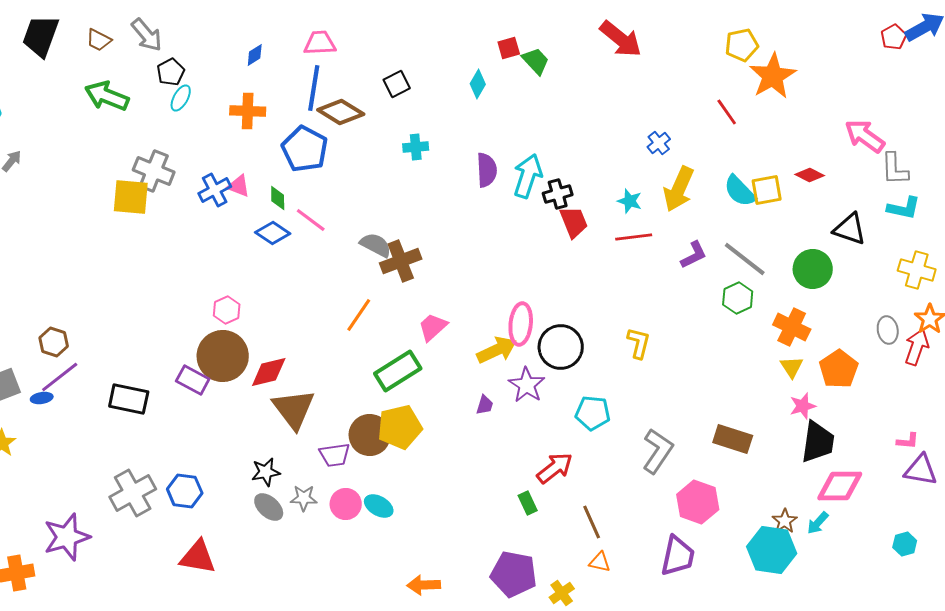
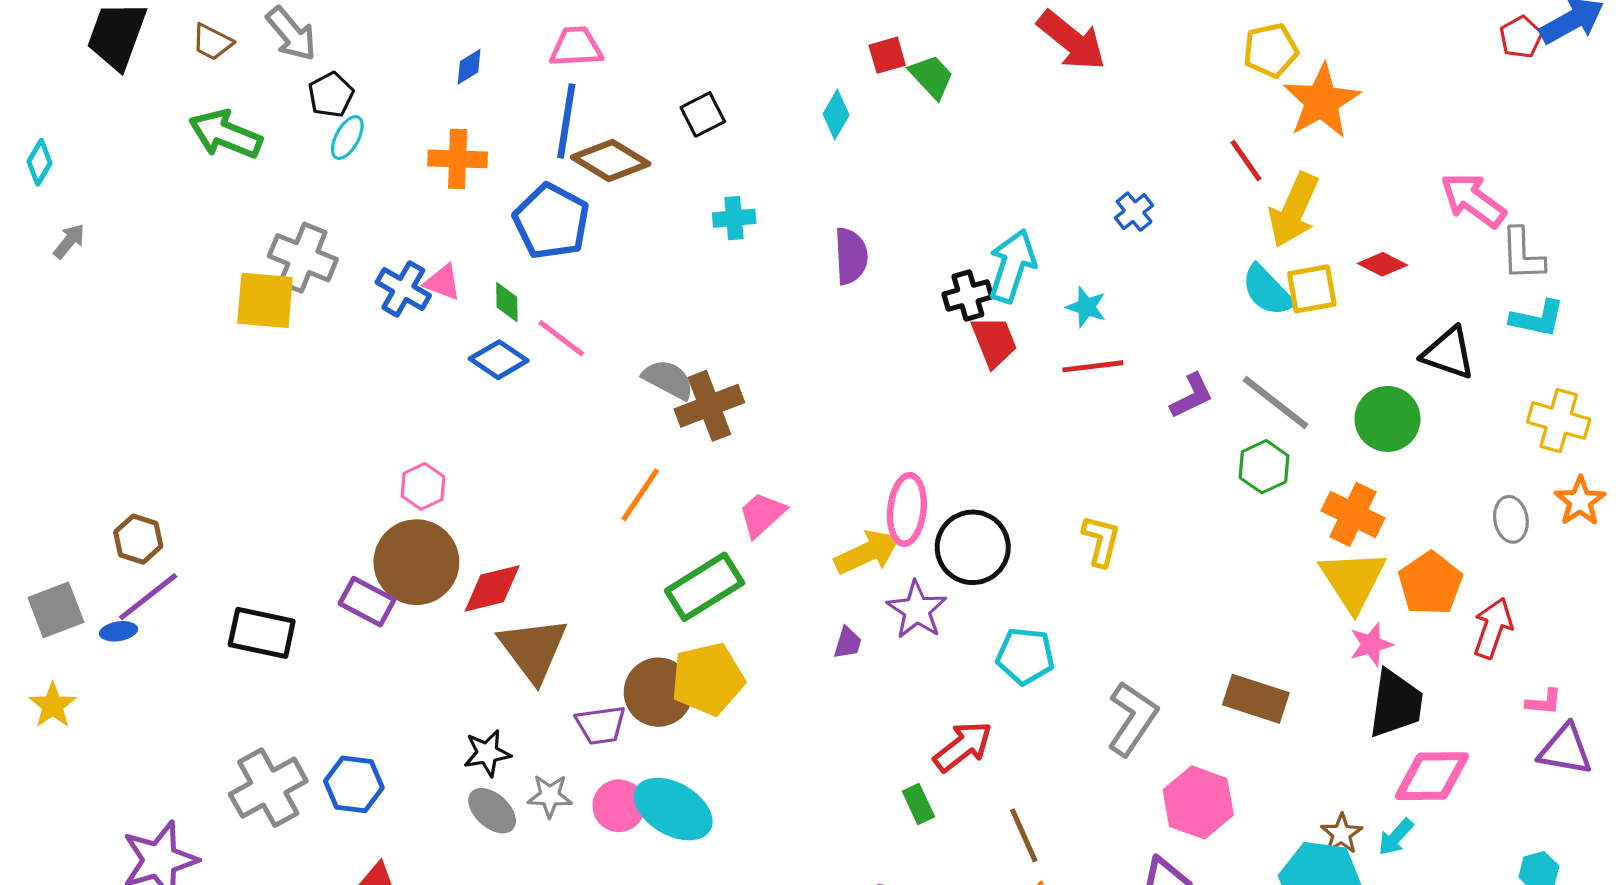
cyan arrow: (528, 176) -> (1012, 266), moved
yellow arrow: (679, 189) -> (1294, 210), moved
blue cross: (215, 190) -> (403, 289), turned -32
red arrow: (917, 347) -> (1493, 628), moved
yellow triangle: (792, 367) -> (1353, 580), size x1.8
cyan ellipse: (379, 506) -> (673, 809), size x1.6

